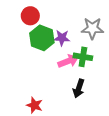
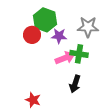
red circle: (30, 16) -> (32, 35), moved
green hexagon: (42, 38) -> (45, 20), moved

